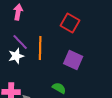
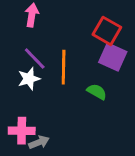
purple square: (73, 60) -> (113, 57), moved
green semicircle: (59, 88) -> (97, 92), moved

